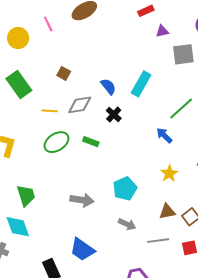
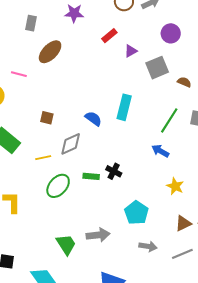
pink line: (48, 24) -> (19, 74), turned -35
black cross: (114, 114) -> (114, 171), moved
green trapezoid: (26, 195) -> (66, 244), moved

